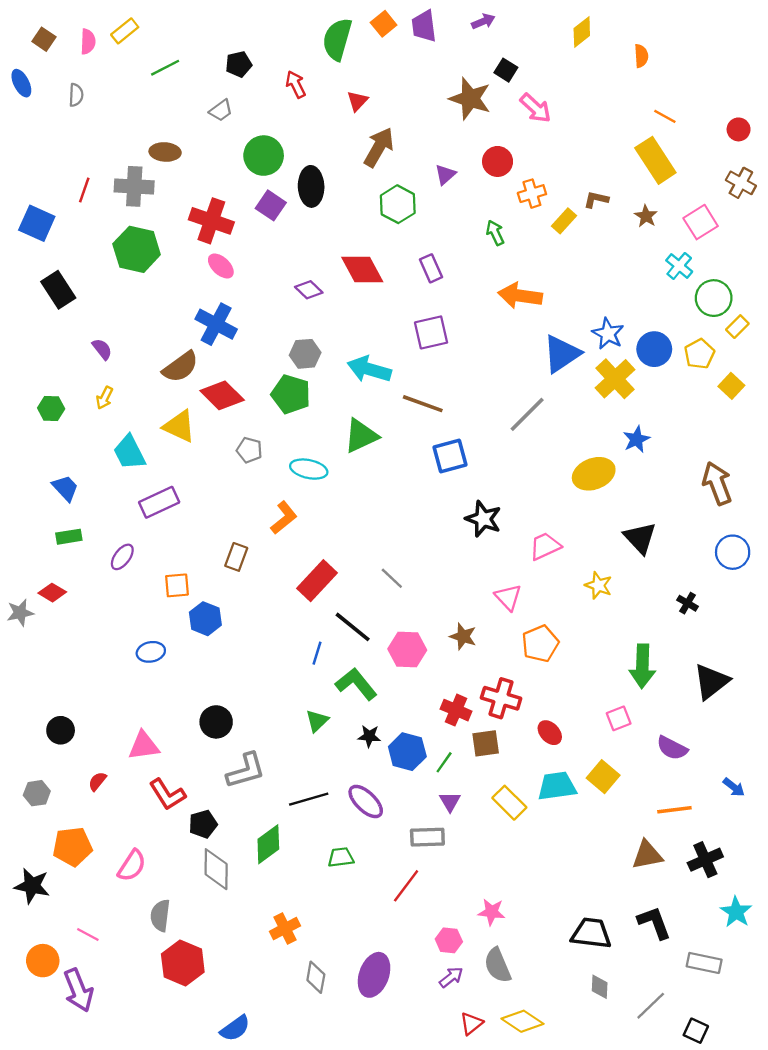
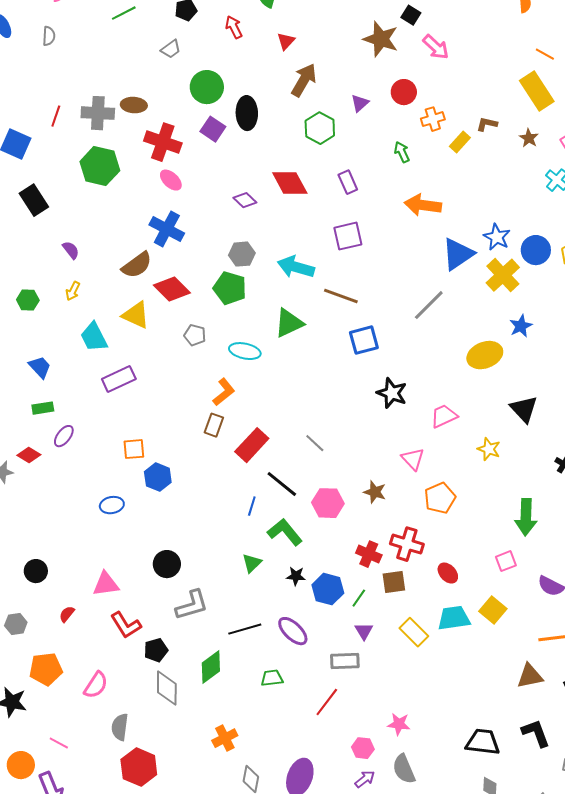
brown ellipse: (165, 152) -> (134, 105), moved
purple ellipse: (122, 557) -> (64, 436), moved
brown rectangle: (236, 557) -> (214, 425), moved

